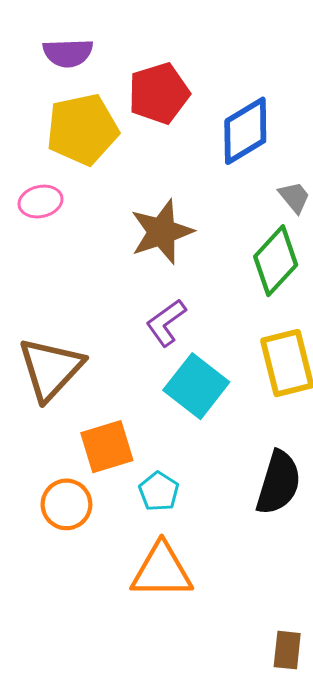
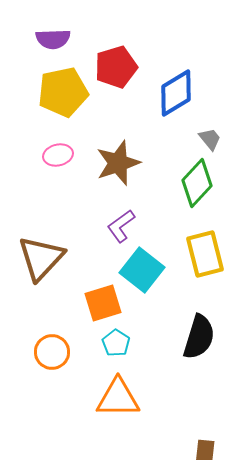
pink ellipse: (41, 202) -> (58, 155), moved
orange square: (107, 447) -> (103, 303), moved

